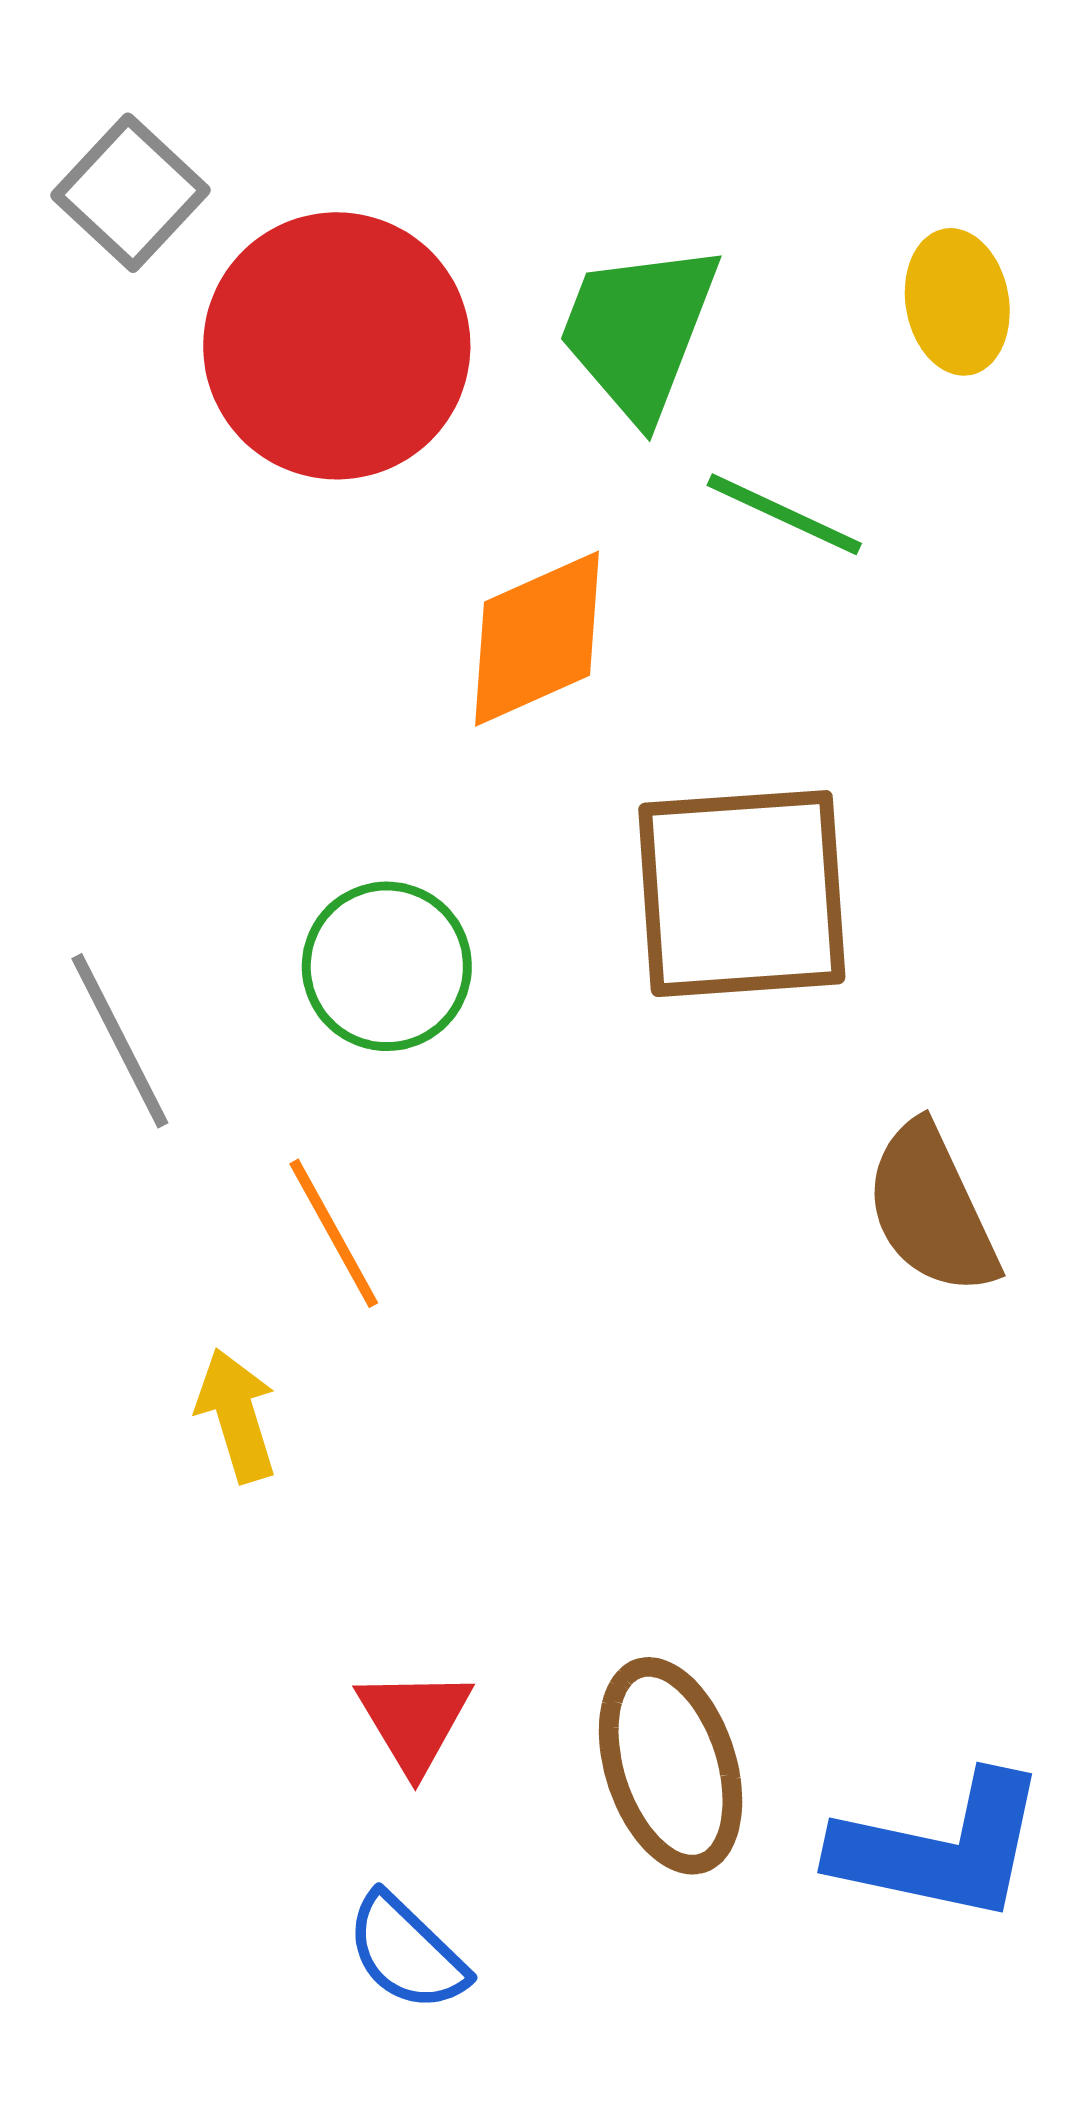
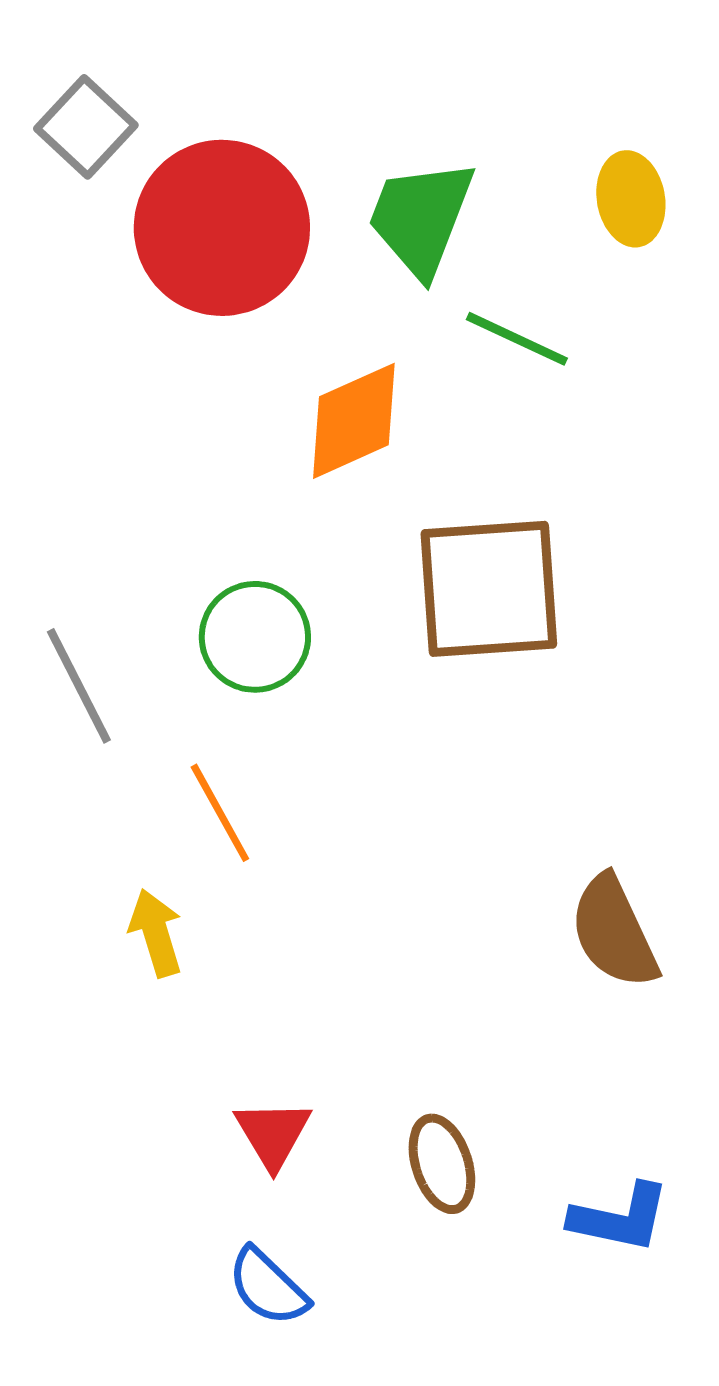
brown semicircle: (931, 1209) -> (614, 932), moved
brown ellipse: (671, 1766) -> (442, 1164), size x0.7
blue L-shape: (941, 1848) -> (620, 1218), size x0.7

